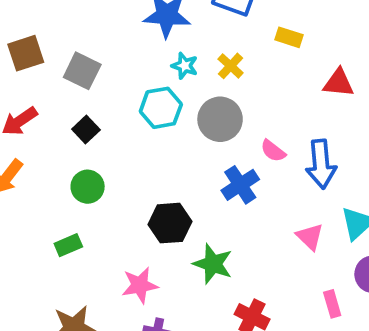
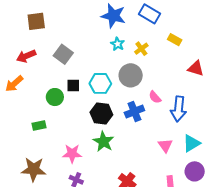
gray square: (82, 71) -> (63, 54), moved
cyan hexagon: (161, 108) -> (100, 83), moved
black square: (86, 130) -> (73, 86), moved, turned 32
black hexagon: (170, 223) -> (101, 113), moved
green star: (213, 264) -> (103, 142), moved

